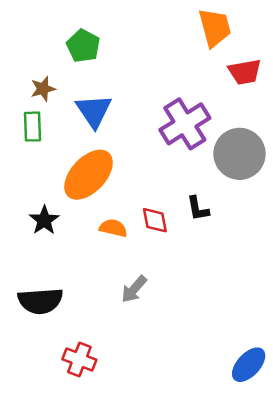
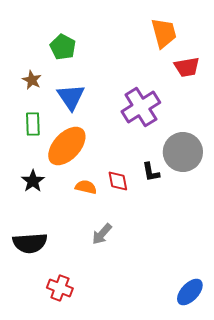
brown star: (43, 89) -> (32, 80), turned -30
green rectangle: (33, 127) -> (33, 124), moved
gray circle: (239, 154) -> (183, 152), moved

